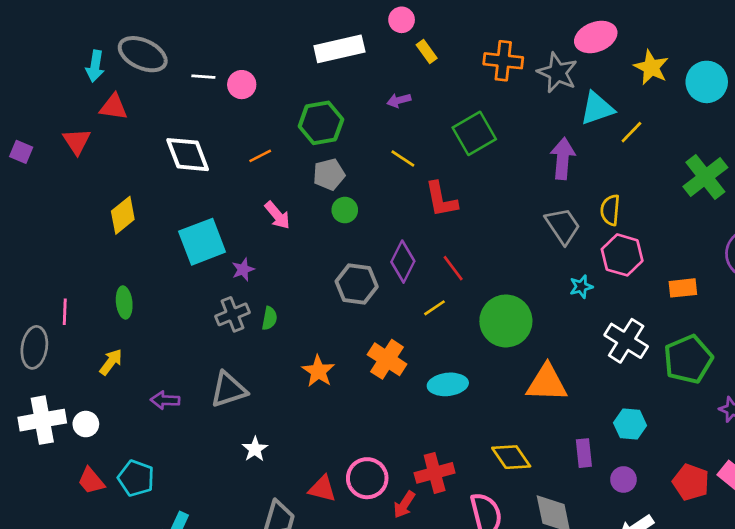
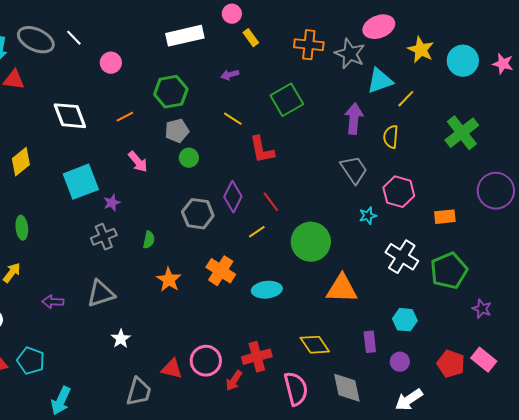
white line: (203, 77) -> (74, 38), moved, turned 42
yellow semicircle: (610, 210) -> (391, 137), moved
green semicircle: (269, 318) -> (149, 240), moved

